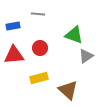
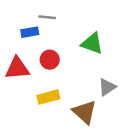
blue rectangle: (13, 26) -> (30, 32), moved
gray triangle: (86, 56) -> (107, 87), moved

